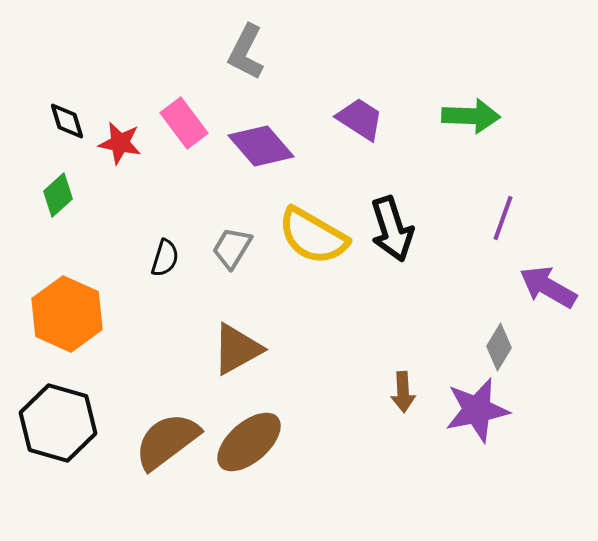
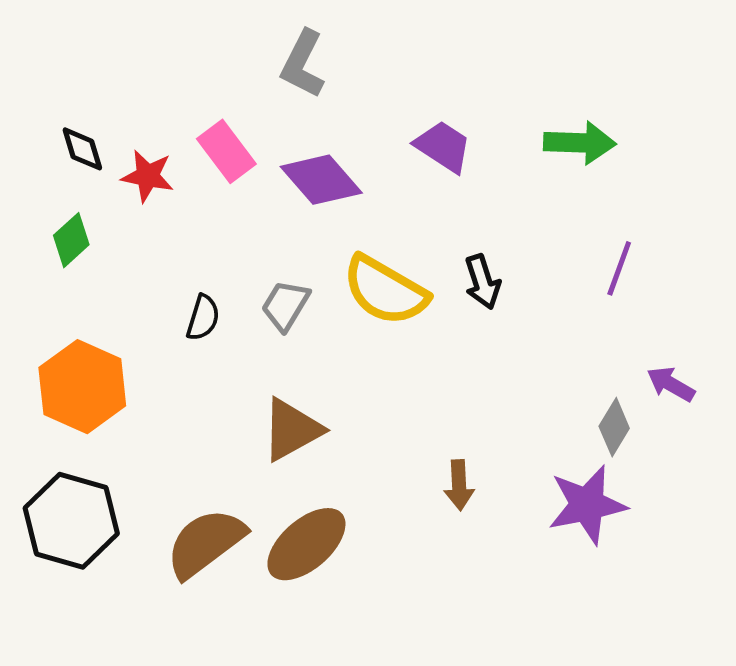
black arrow: (392, 229) -> (483, 282), size x0.7
purple arrow: (548, 287) -> (671, 384), moved, size x0.7
brown arrow: (403, 392) -> (459, 485), moved

